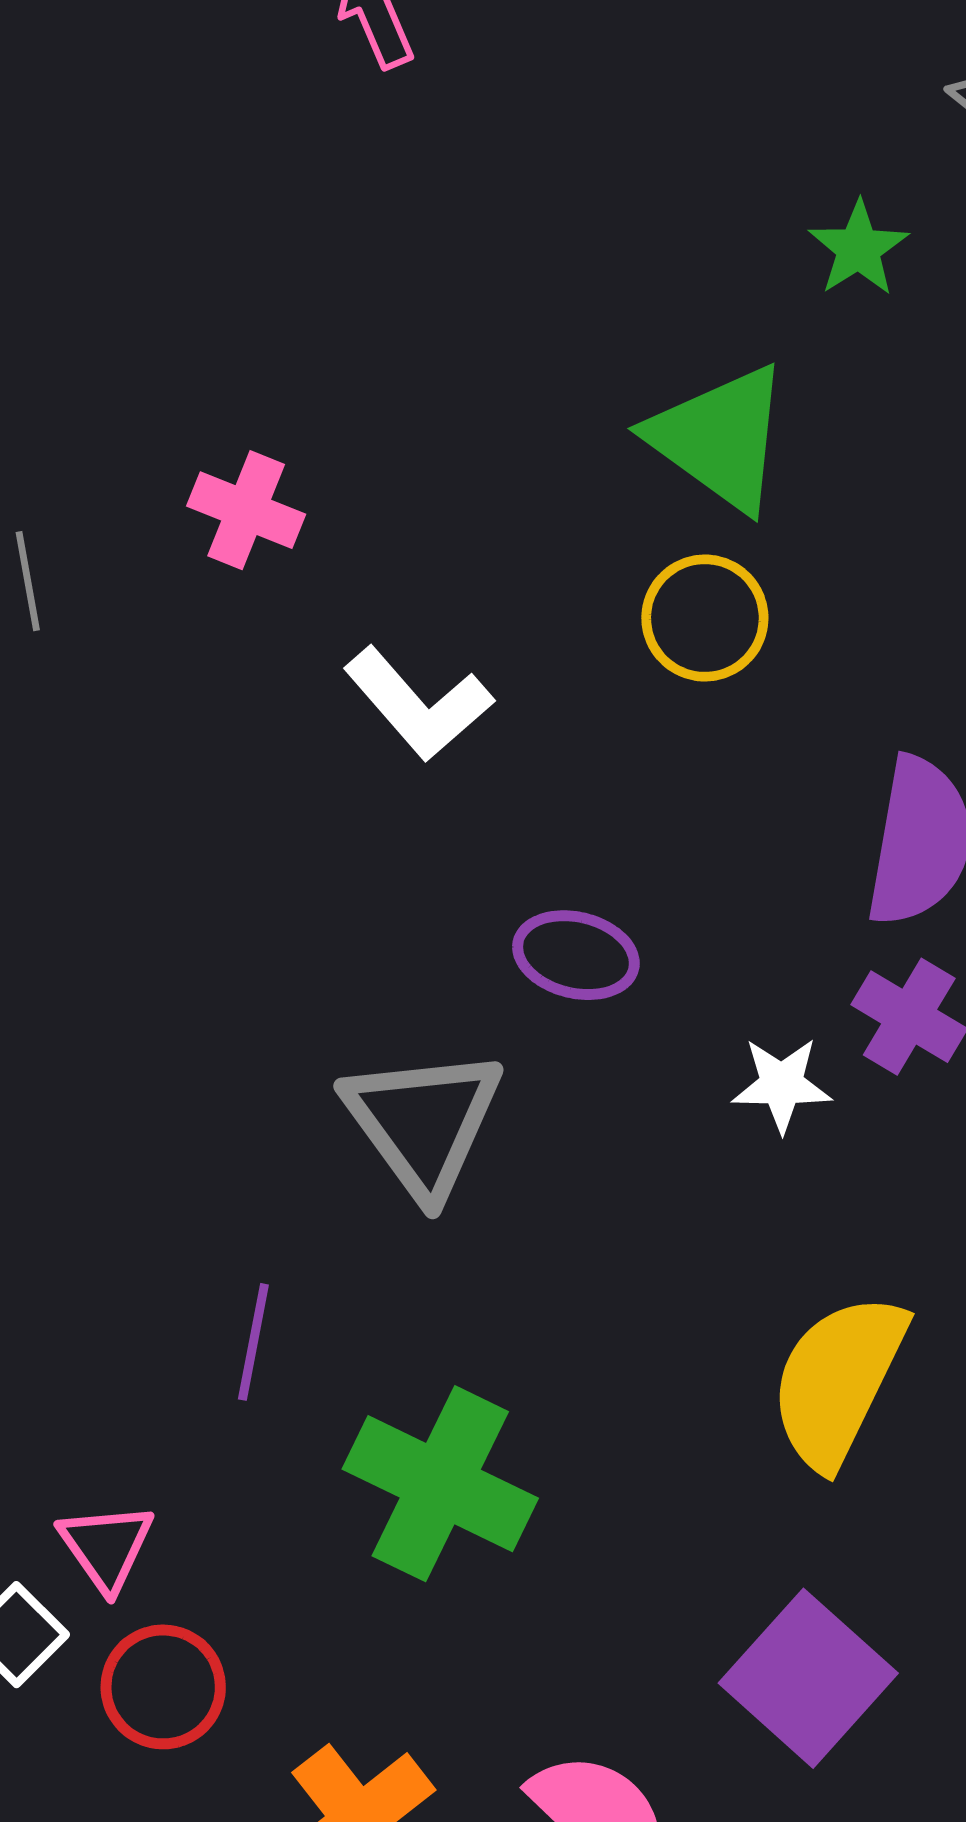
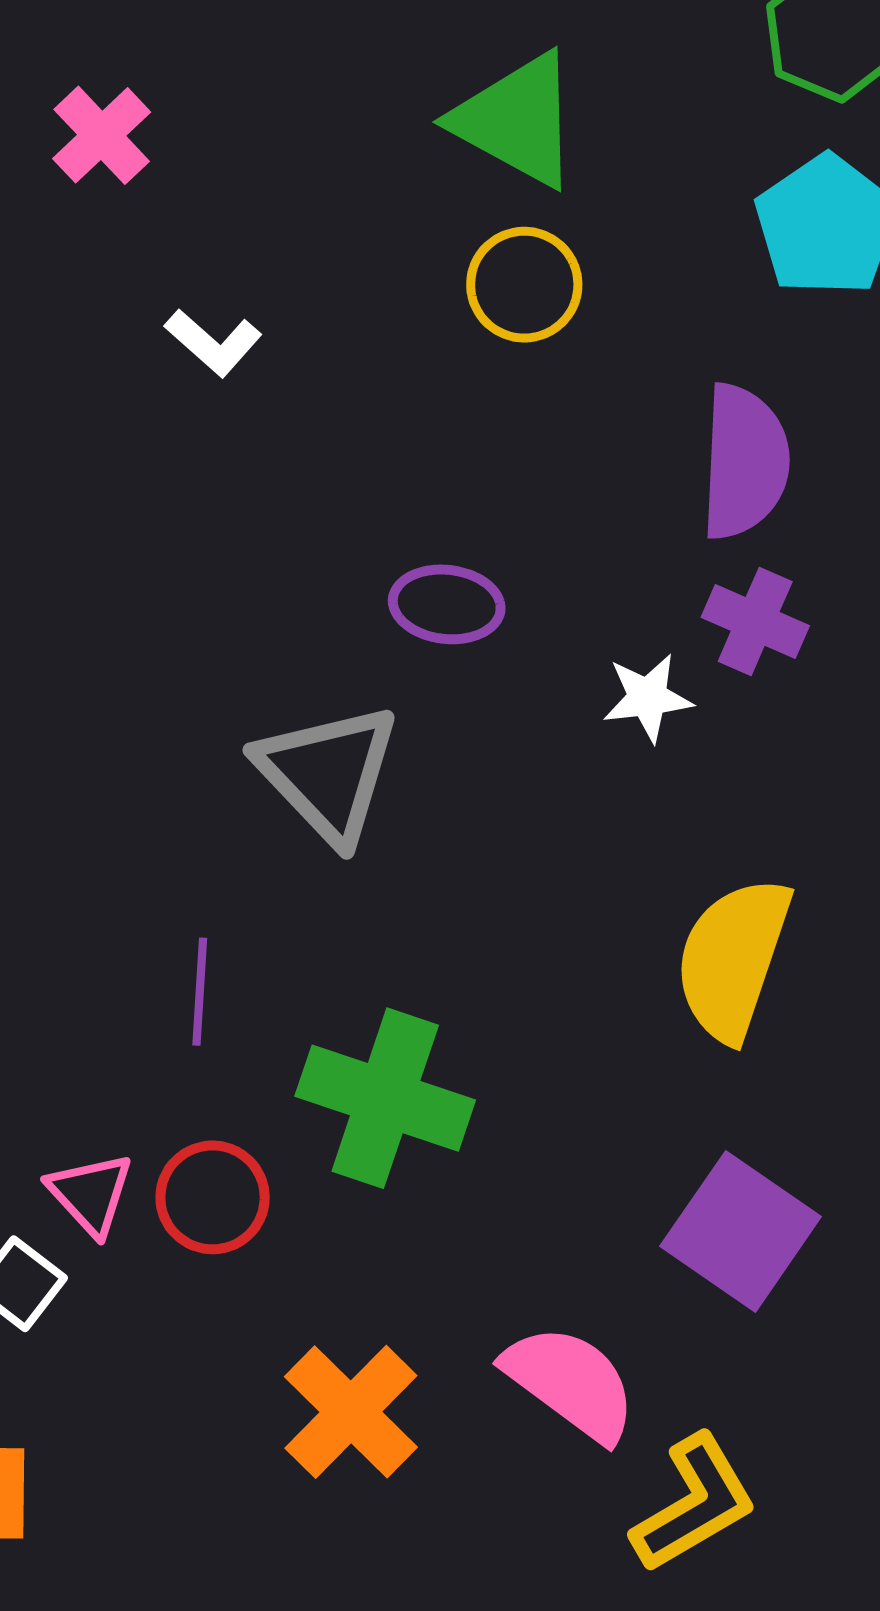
pink cross: (246, 510) -> (102, 135), moved, turned 32
white L-shape: (418, 704) -> (213, 343), moved, size x0.7
red circle: (163, 1687) -> (213, 1197), moved

